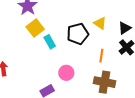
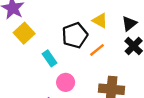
cyan rectangle: (50, 42) -> (50, 58), moved
orange line: (101, 56) -> (97, 50), moved, turned 48

